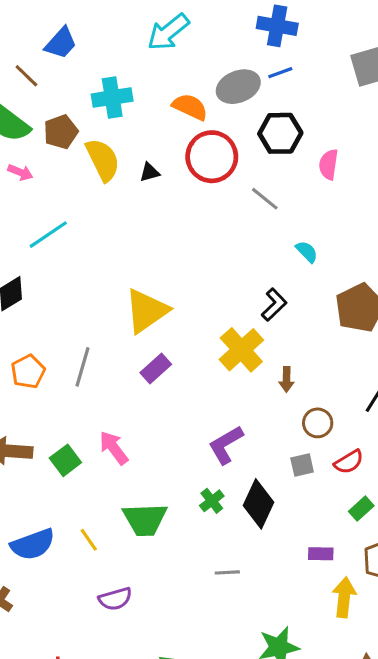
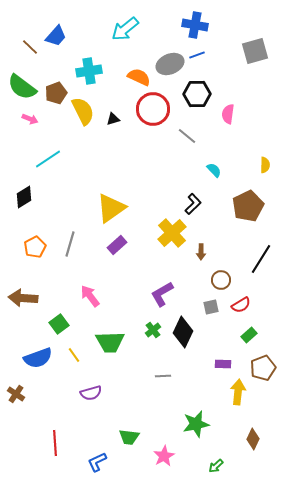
brown line: (26, 76) -> (30, 47), moved
green square: (65, 460) -> (59, 324), moved

